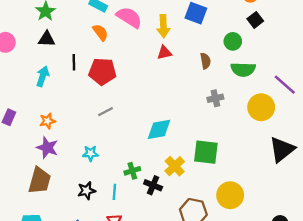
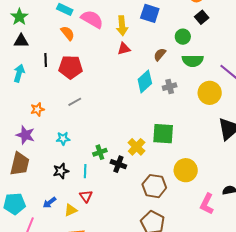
brown semicircle: (205, 61) -> (160, 54), turned -128
orange star: (47, 121) -> (37, 109), moved
cyan diamond: (159, 129) -> (145, 81), moved, turned -30

